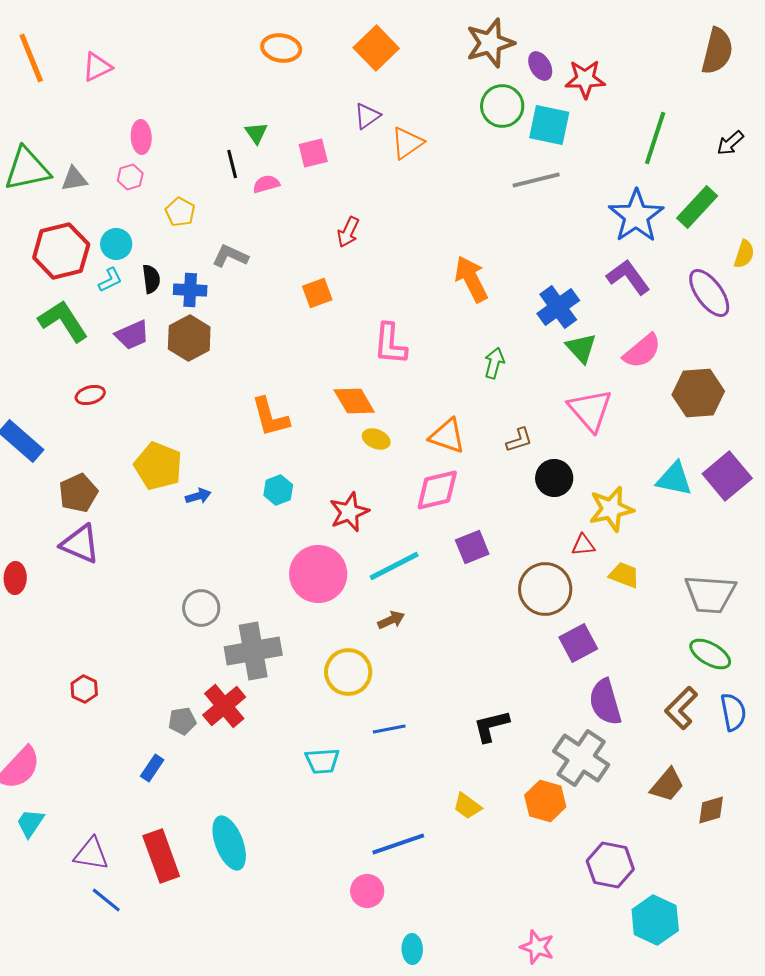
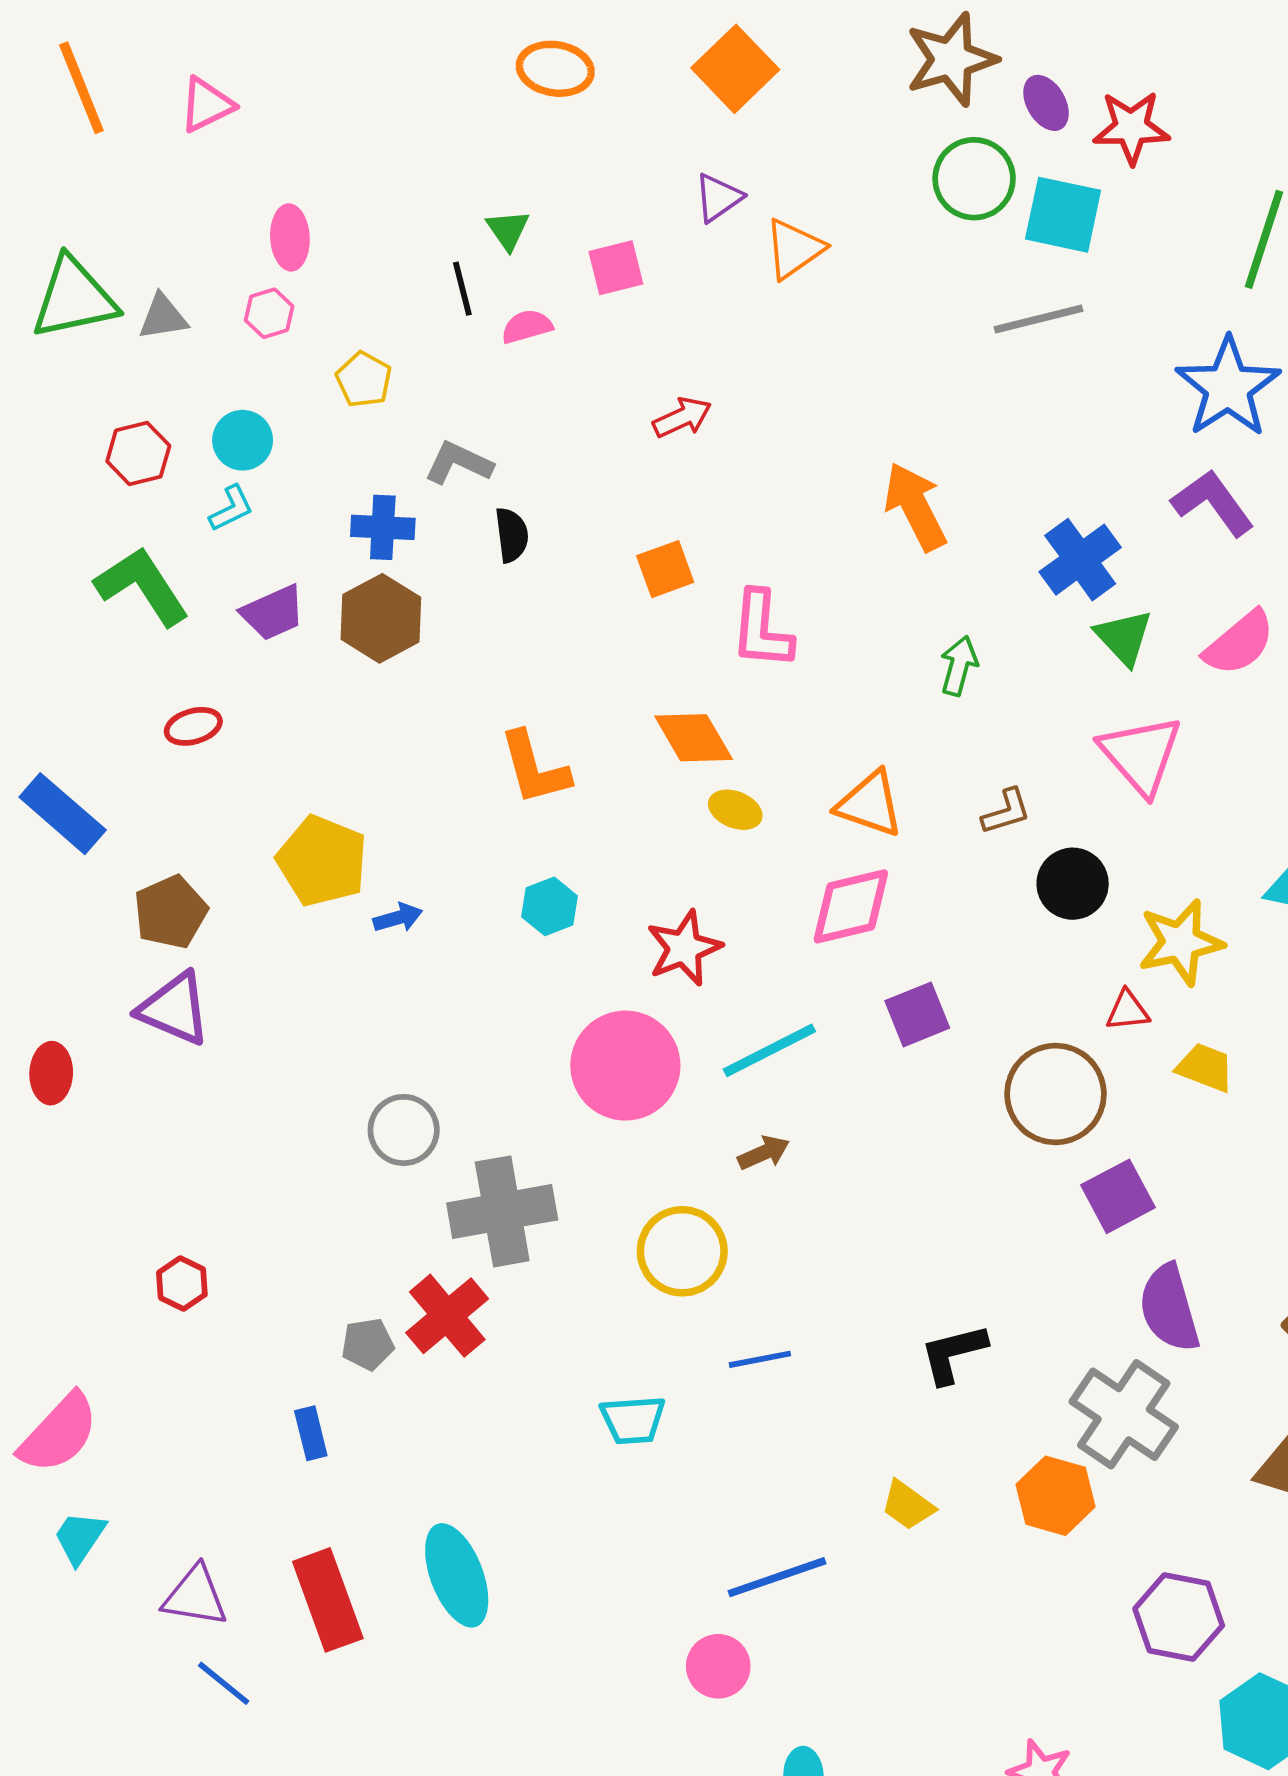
red arrow: (348, 232) -> (682, 417), turned -140
red hexagon: (61, 251) -> (138, 453), size x0.6
black semicircle: (151, 279) -> (512, 535), moved
orange square: (317, 293) -> (665, 569), moved
blue rectangle: (152, 768) -> (311, 1433), turned -48

